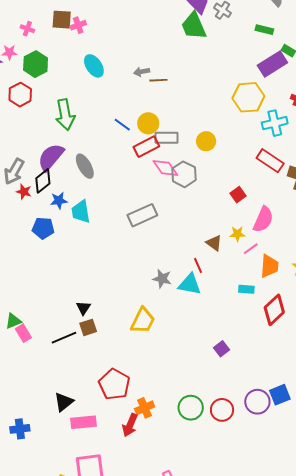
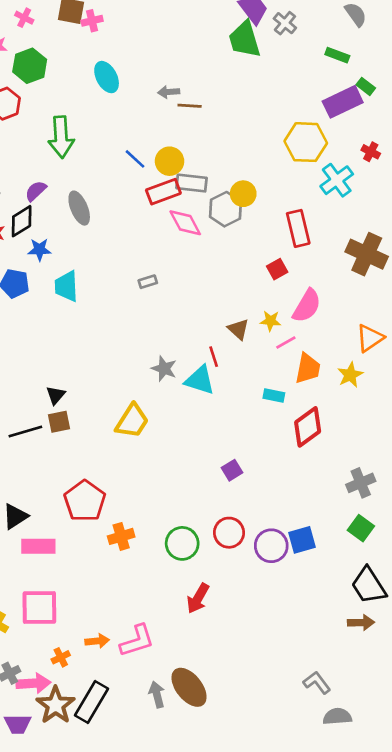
cyan cross: (275, 123) -> (337, 180), turned -30
purple semicircle: (51, 157) -> (36, 191), size x0.6
red rectangle: (270, 161) -> (298, 228), moved, turned 36
gray hexagon: (184, 174) -> (225, 209), moved
cyan trapezoid: (81, 212) -> (66, 286), moved
gray rectangle: (142, 215) -> (148, 282), size x0.5
red circle: (222, 410) -> (229, 533), moved
red arrow: (130, 425) -> (198, 598), moved

